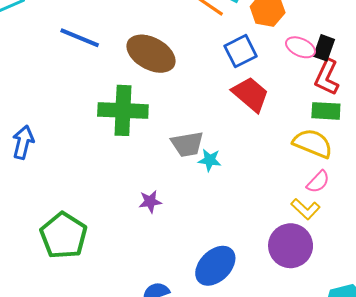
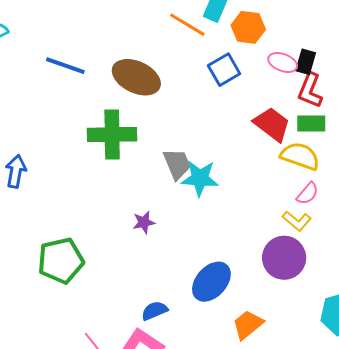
red trapezoid: (250, 94) -> (272, 124), moved
gray trapezoid: (187, 144) -> (177, 164), turned -100
cyan star: (210, 160) -> (200, 178), size x1.6
green pentagon: (64, 236) -> (61, 261), turned 30

